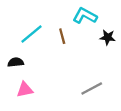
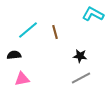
cyan L-shape: (85, 16) -> (93, 14), moved
black star: (108, 37) -> (80, 56), moved

